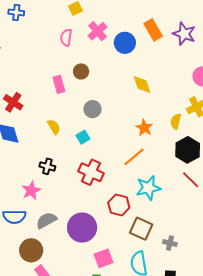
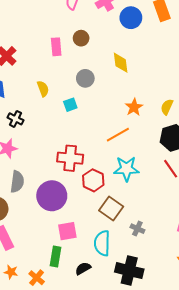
yellow diamond: (142, 84) -> (121, 63), moved
black cross: (47, 166) -> (16, 119), moved
red cross: (91, 172) -> (70, 158), moved, turned -30
gray semicircle: (46, 220) -> (17, 182), turned 115

